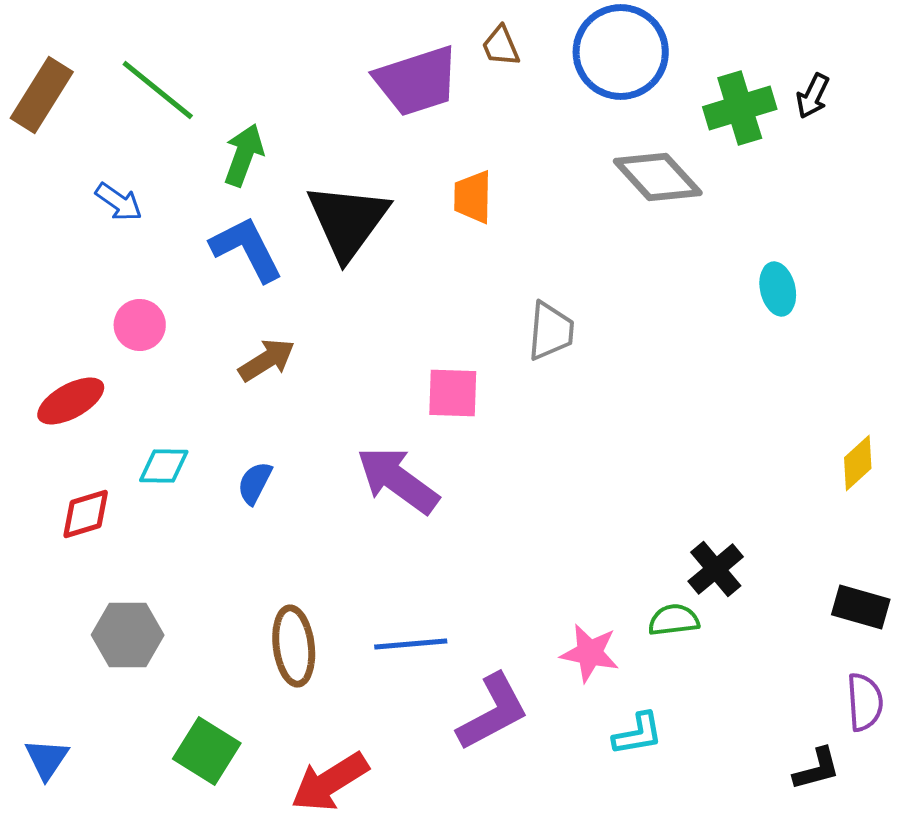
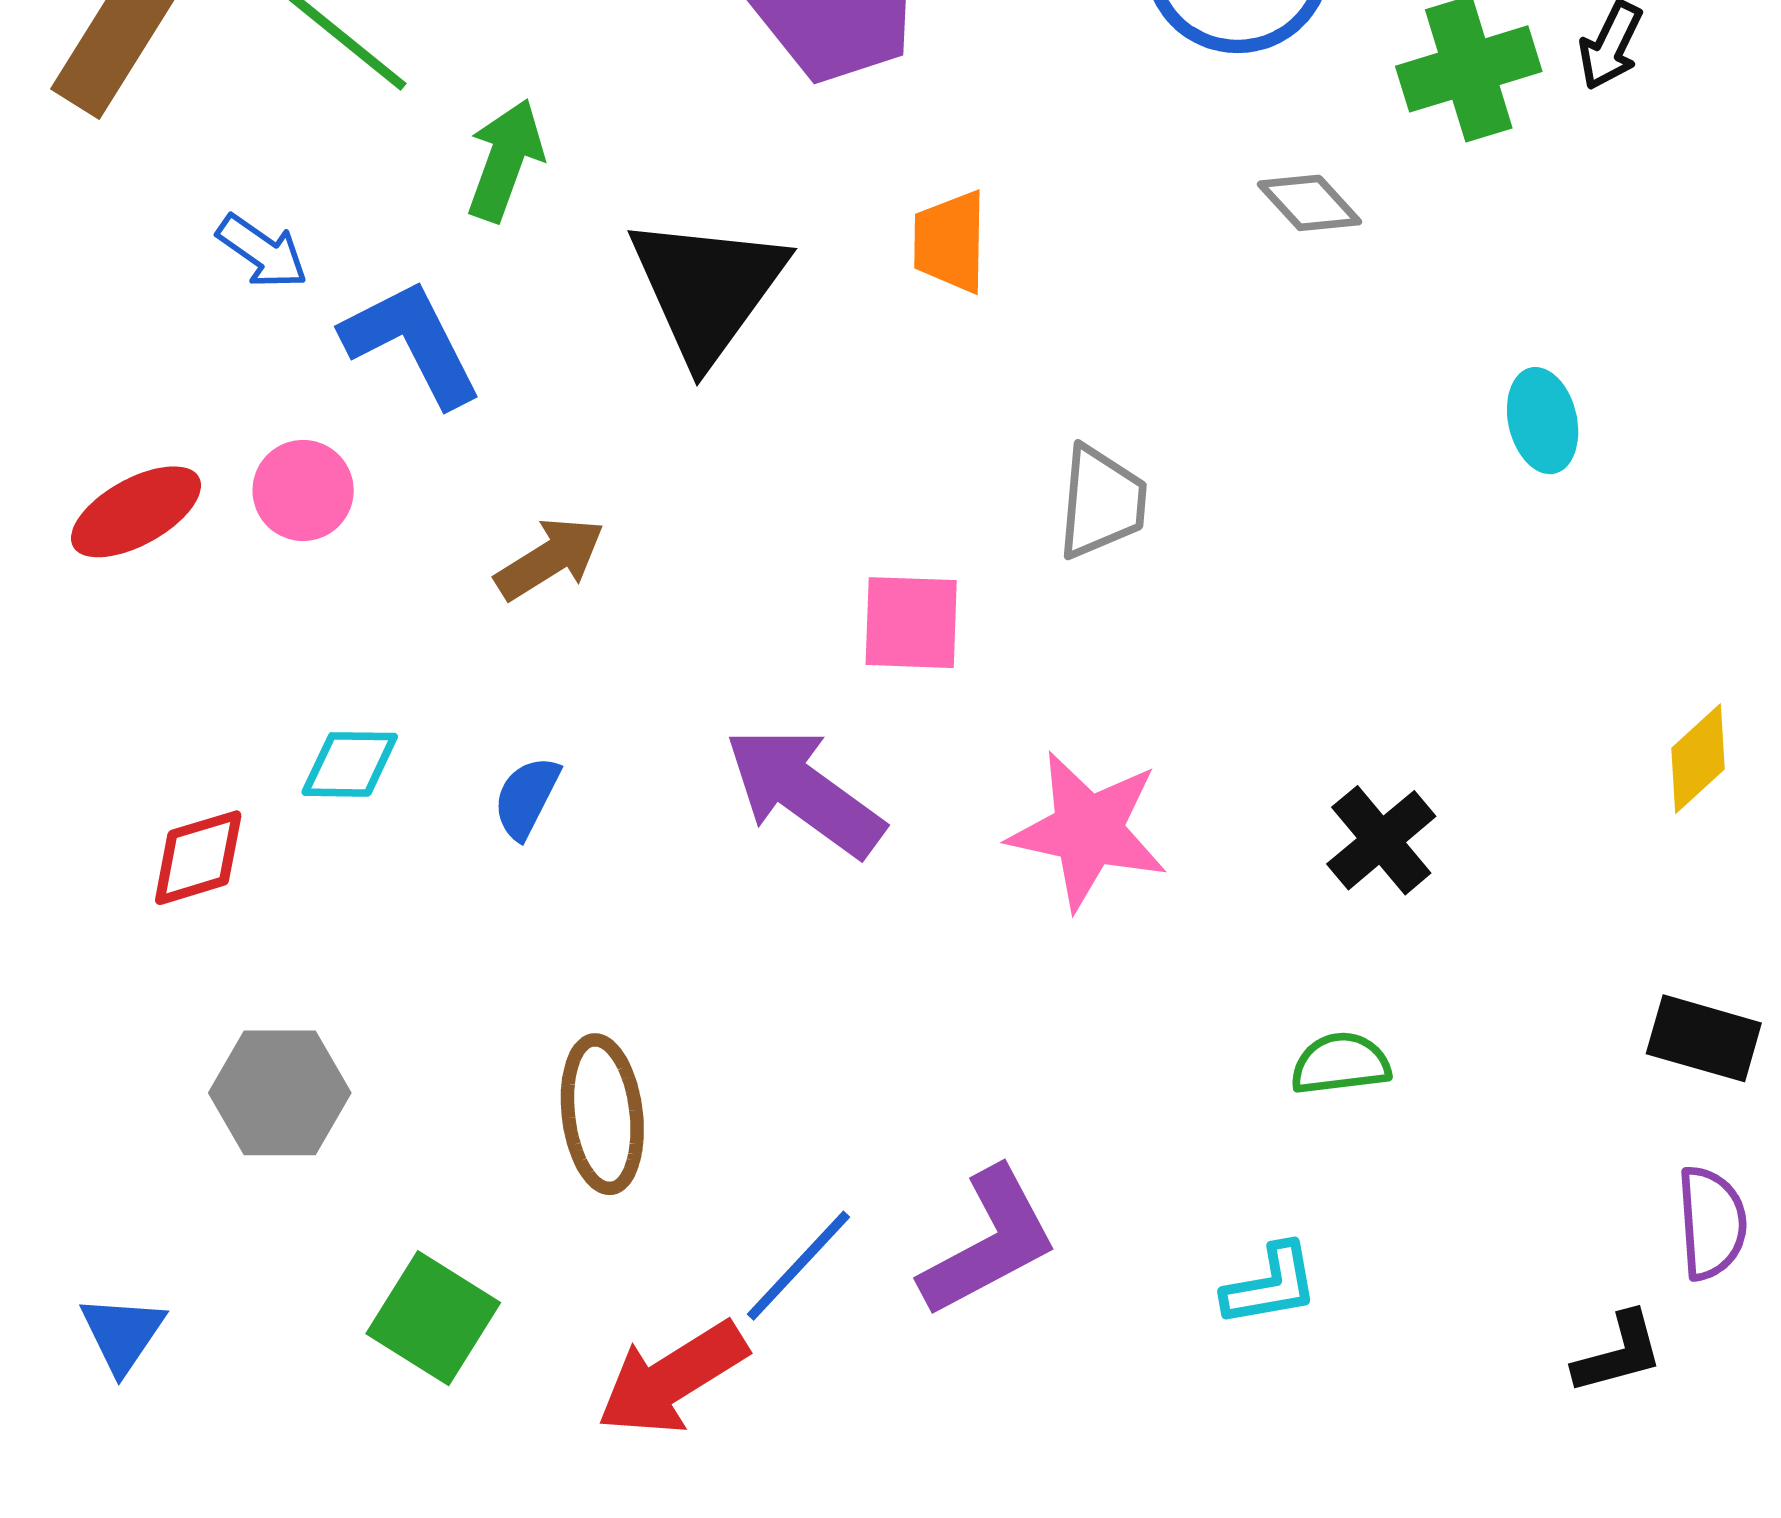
gray diamond: (658, 177) -> (1309, 203), size x0.6
blue L-shape: (247, 249) -> (412, 343), moved
red ellipse: (71, 401) -> (136, 512), moved
black cross: (716, 569) -> (1381, 840), moved
blue line: (411, 644) -> (798, 1266), moved, turned -42
pink star: (590, 653) -> (1088, 830), moved, size x1.4

